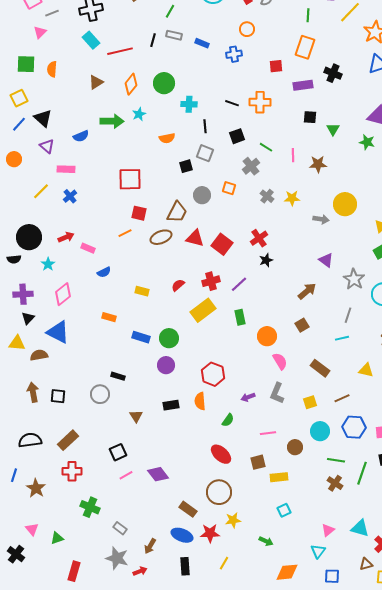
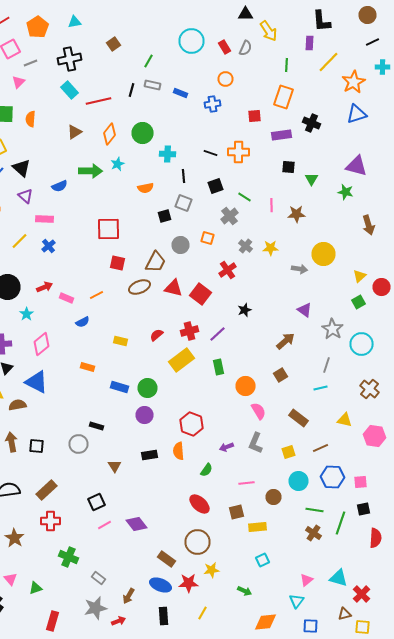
orange line: (125, 233) -> (96, 295), moved
red cross: (259, 238) -> (228, 270), moved
gray star: (117, 558) -> (96, 608), turned -30

